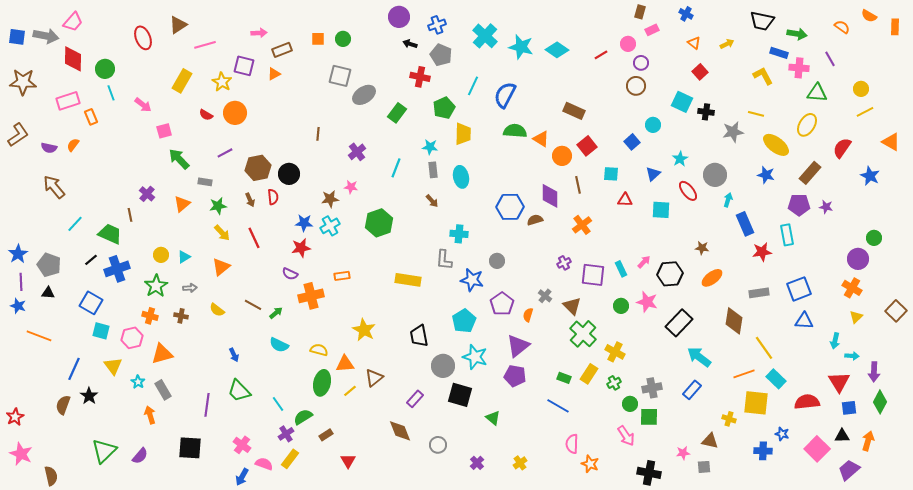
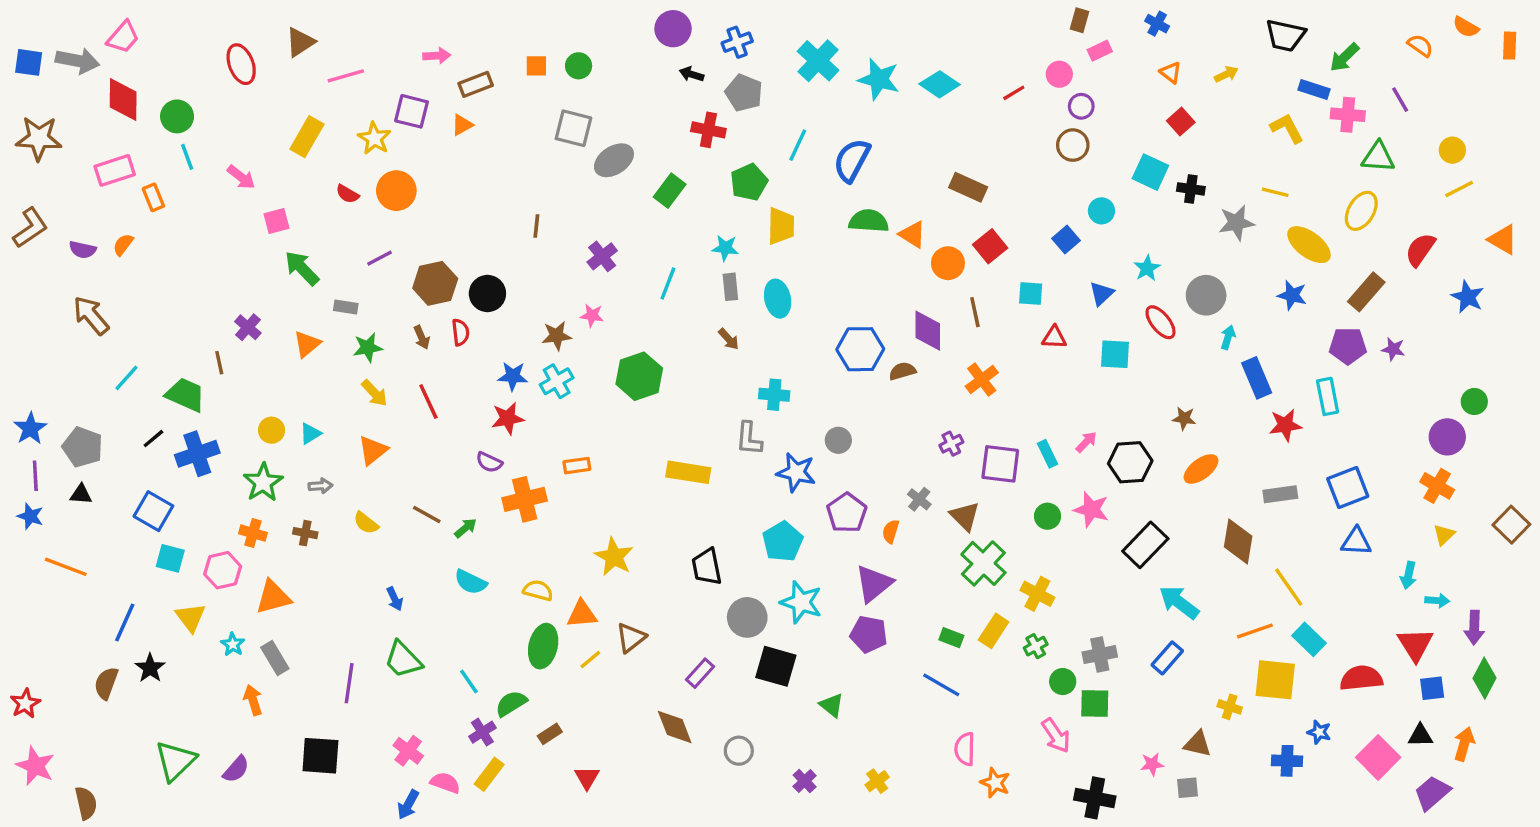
green arrow: (797, 34) -> (1344, 57), turned 126

